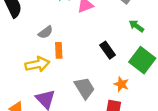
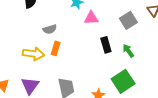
black rectangle: (108, 50) -> (106, 45), moved

